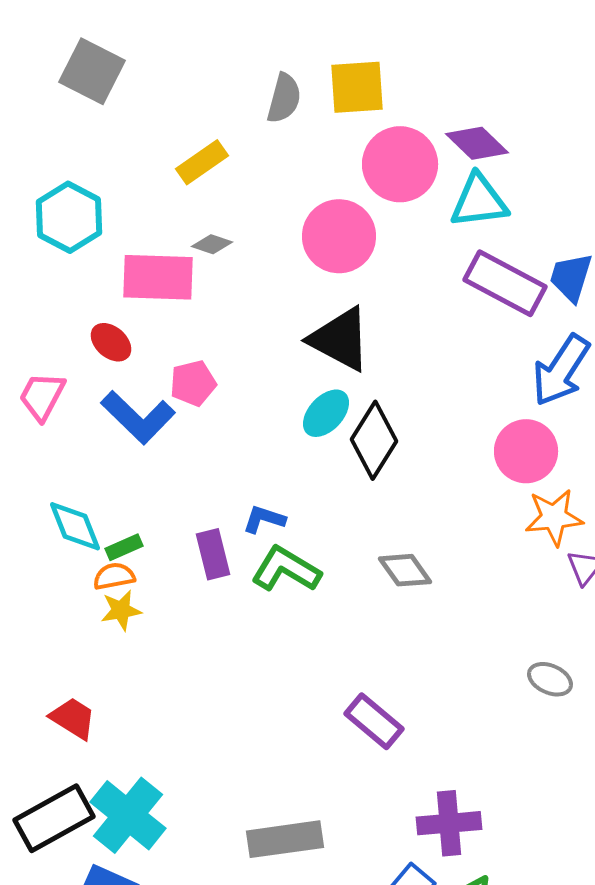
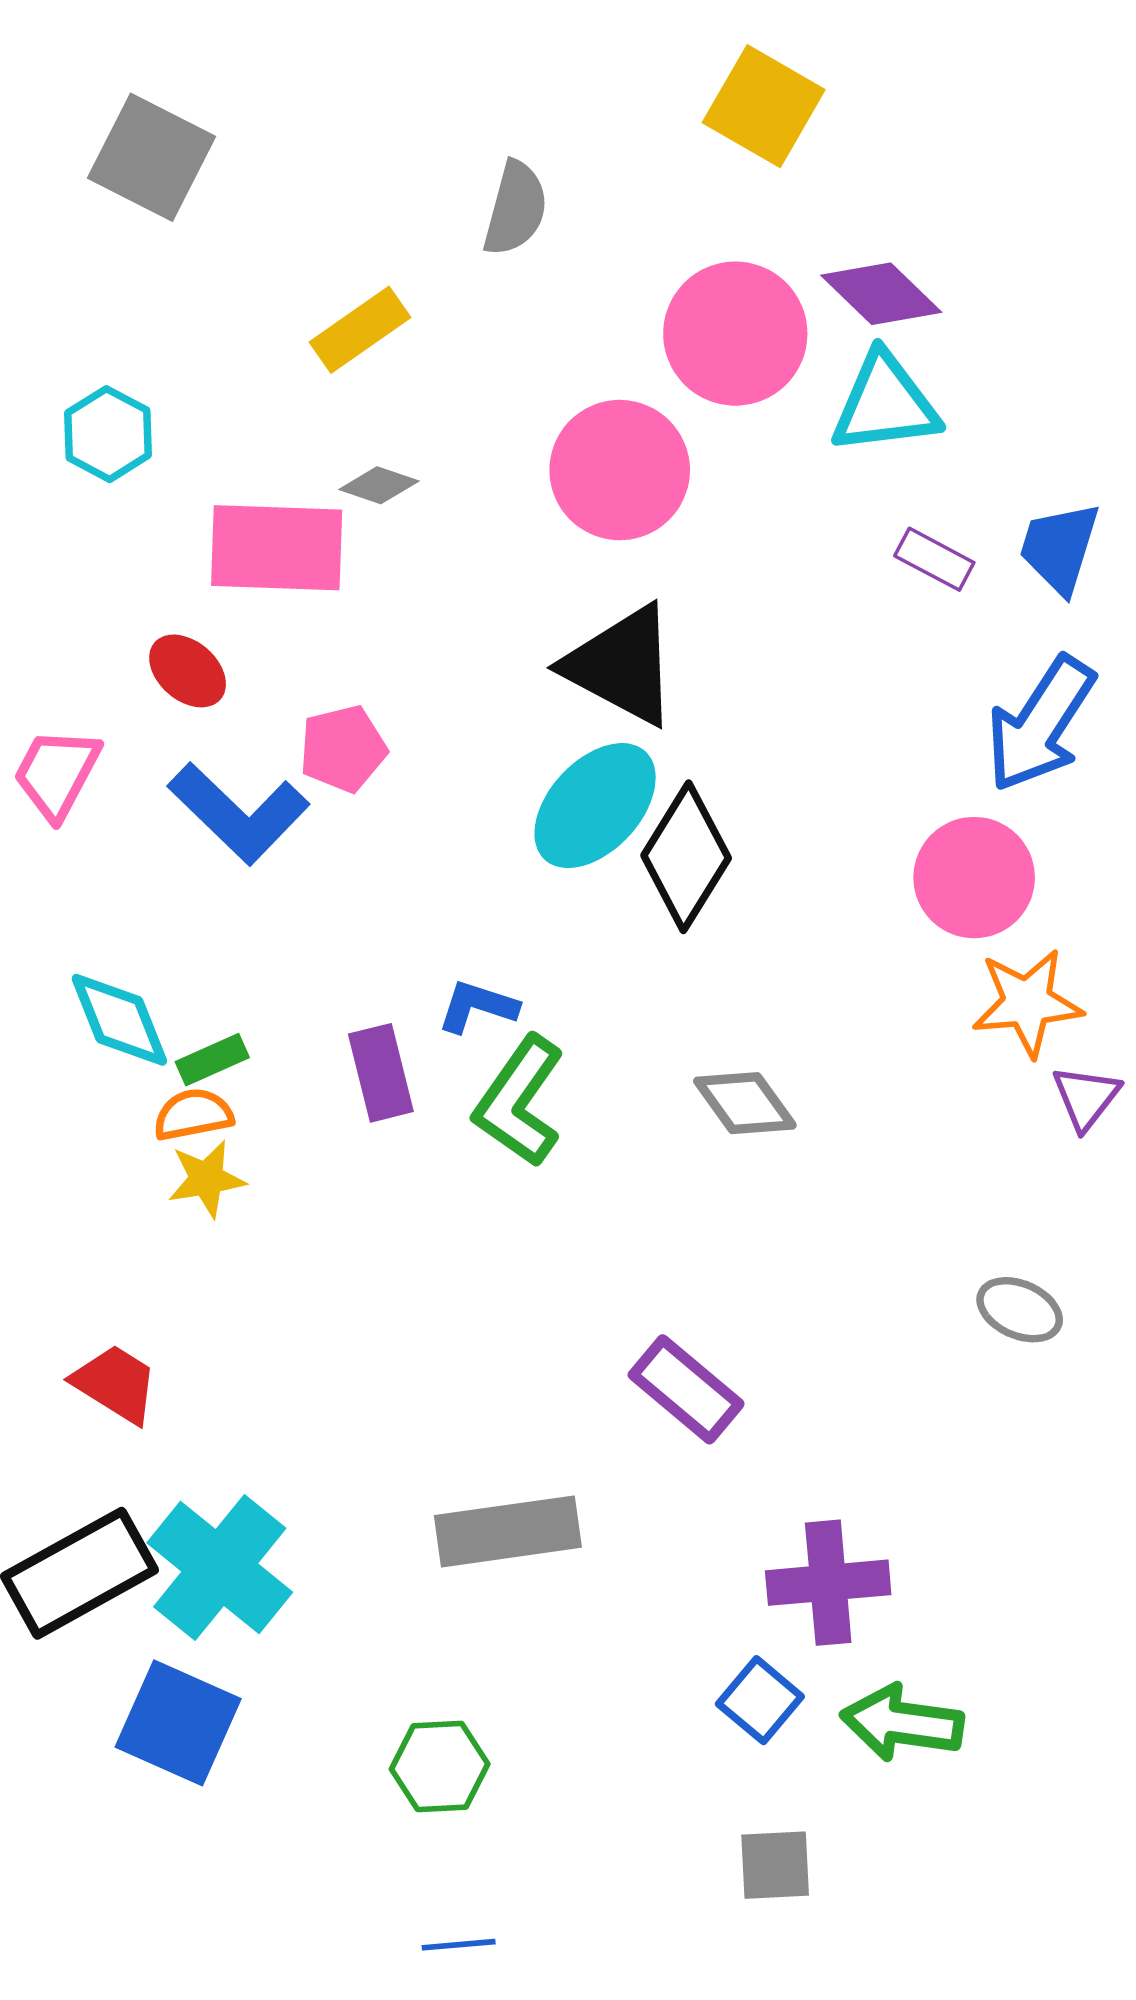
yellow square: (357, 87) -> (764, 106), moved, turned 34
cyan hexagon: (69, 217) -> (108, 434), size x0.7
purple rectangle: (505, 283) -> (934, 559), size x0.5
cyan ellipse: (326, 413) -> (595, 806), size x1.4
green L-shape: (286, 569) -> (519, 1101), turned -86
gray rectangle: (285, 839) -> (508, 1531), moved

